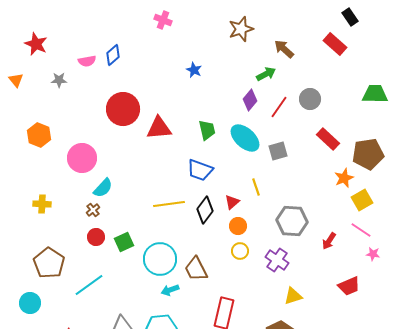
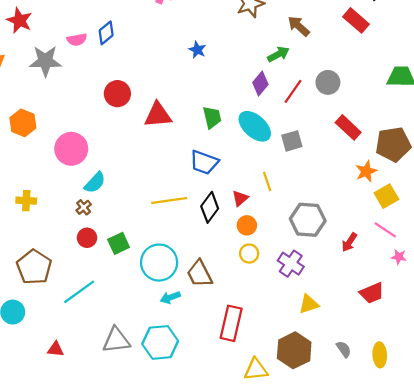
gray star: (59, 80) -> (45, 61), size x1.8
red circle: (123, 109) -> (117, 94), size x0.7

